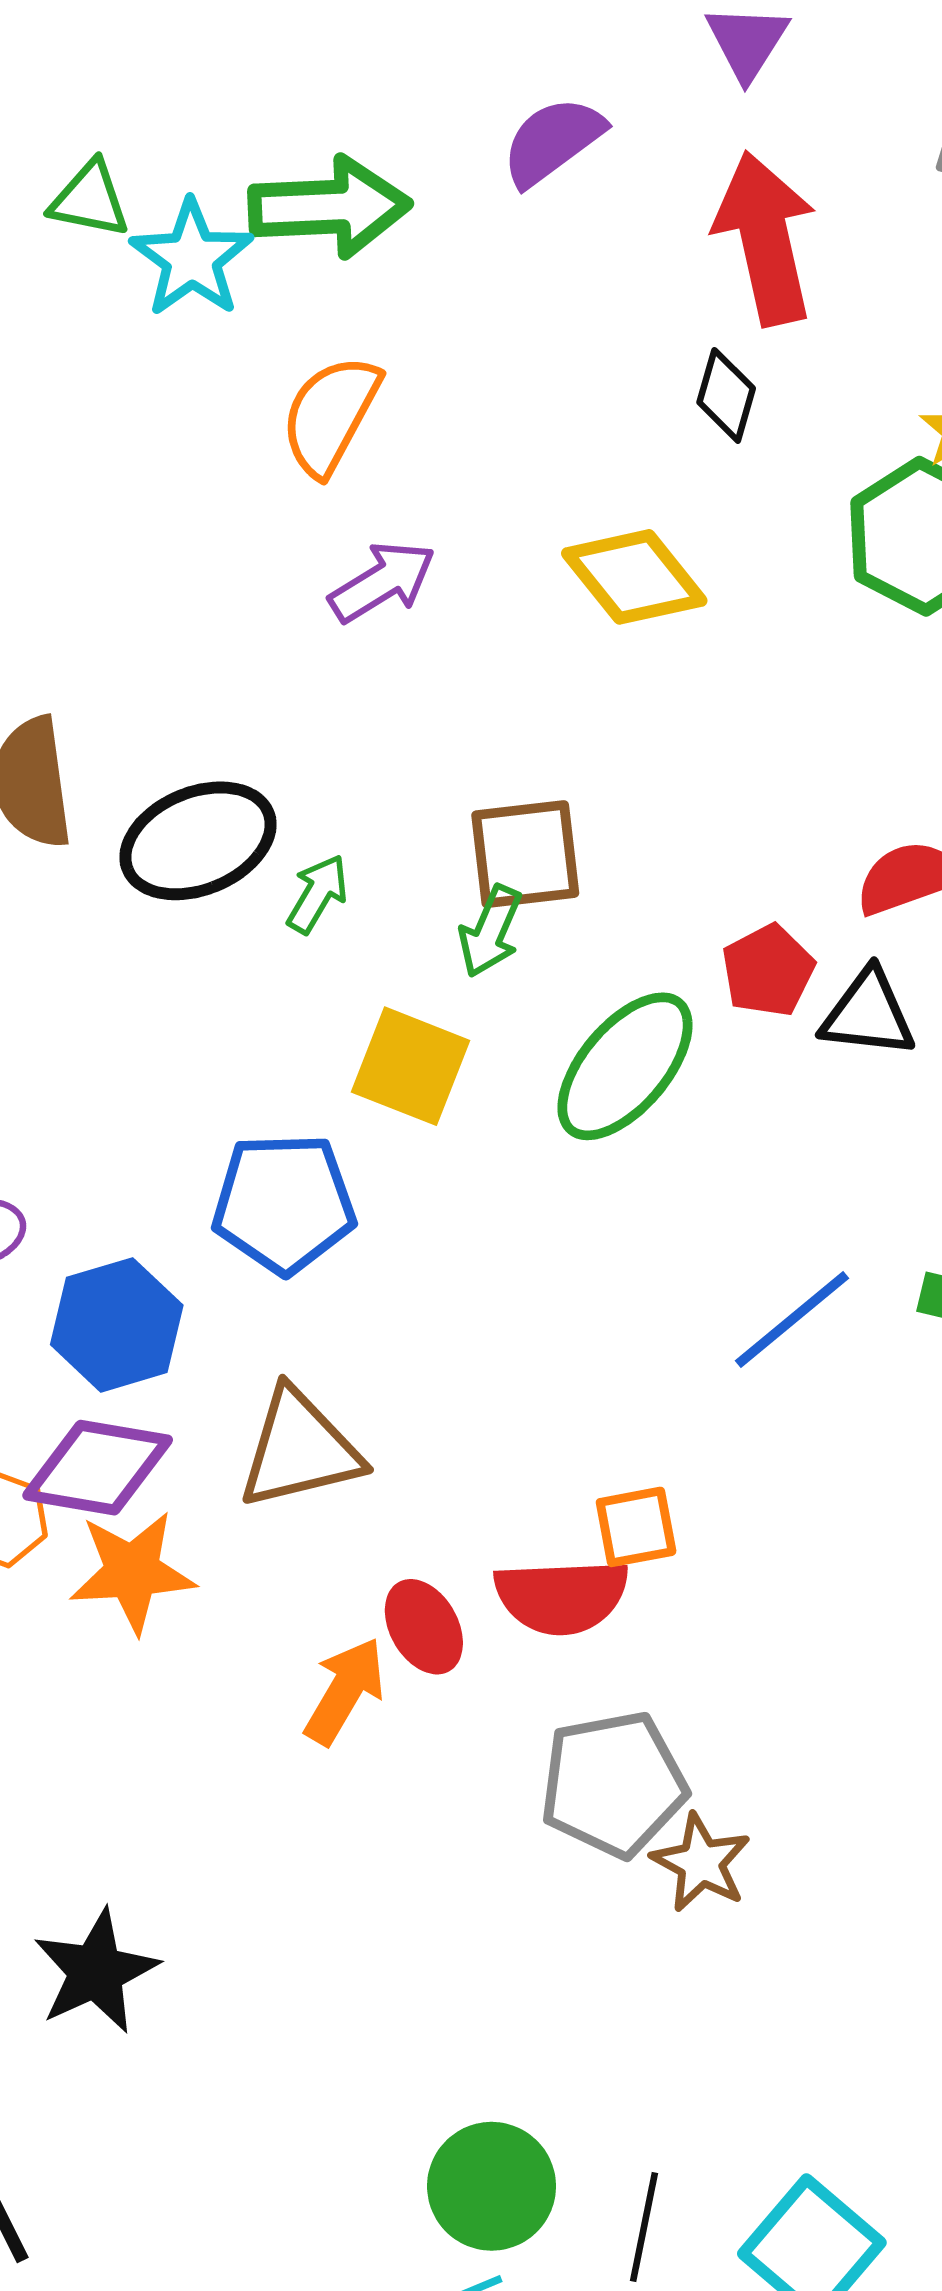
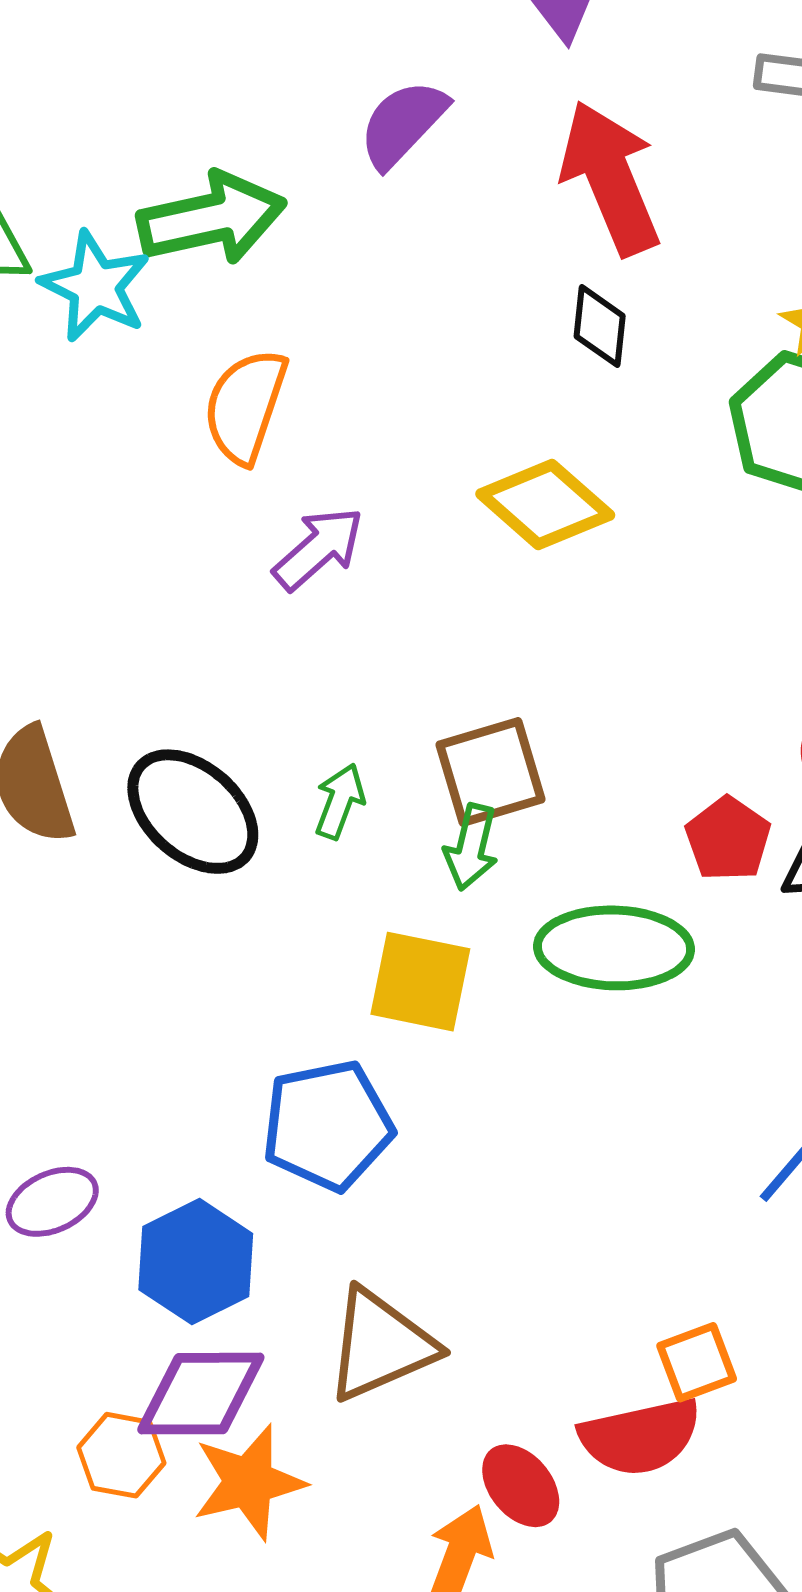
black ellipse: (198, 841) -> (193, 812), turned 74
green arrow: (317, 894) -> (340, 801), moved
green ellipse: (625, 1066) -> (614, 948), turned 61

